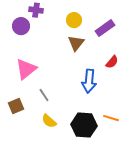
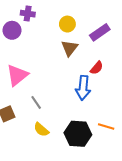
red semicircle: (112, 62) -> (97, 68), moved

